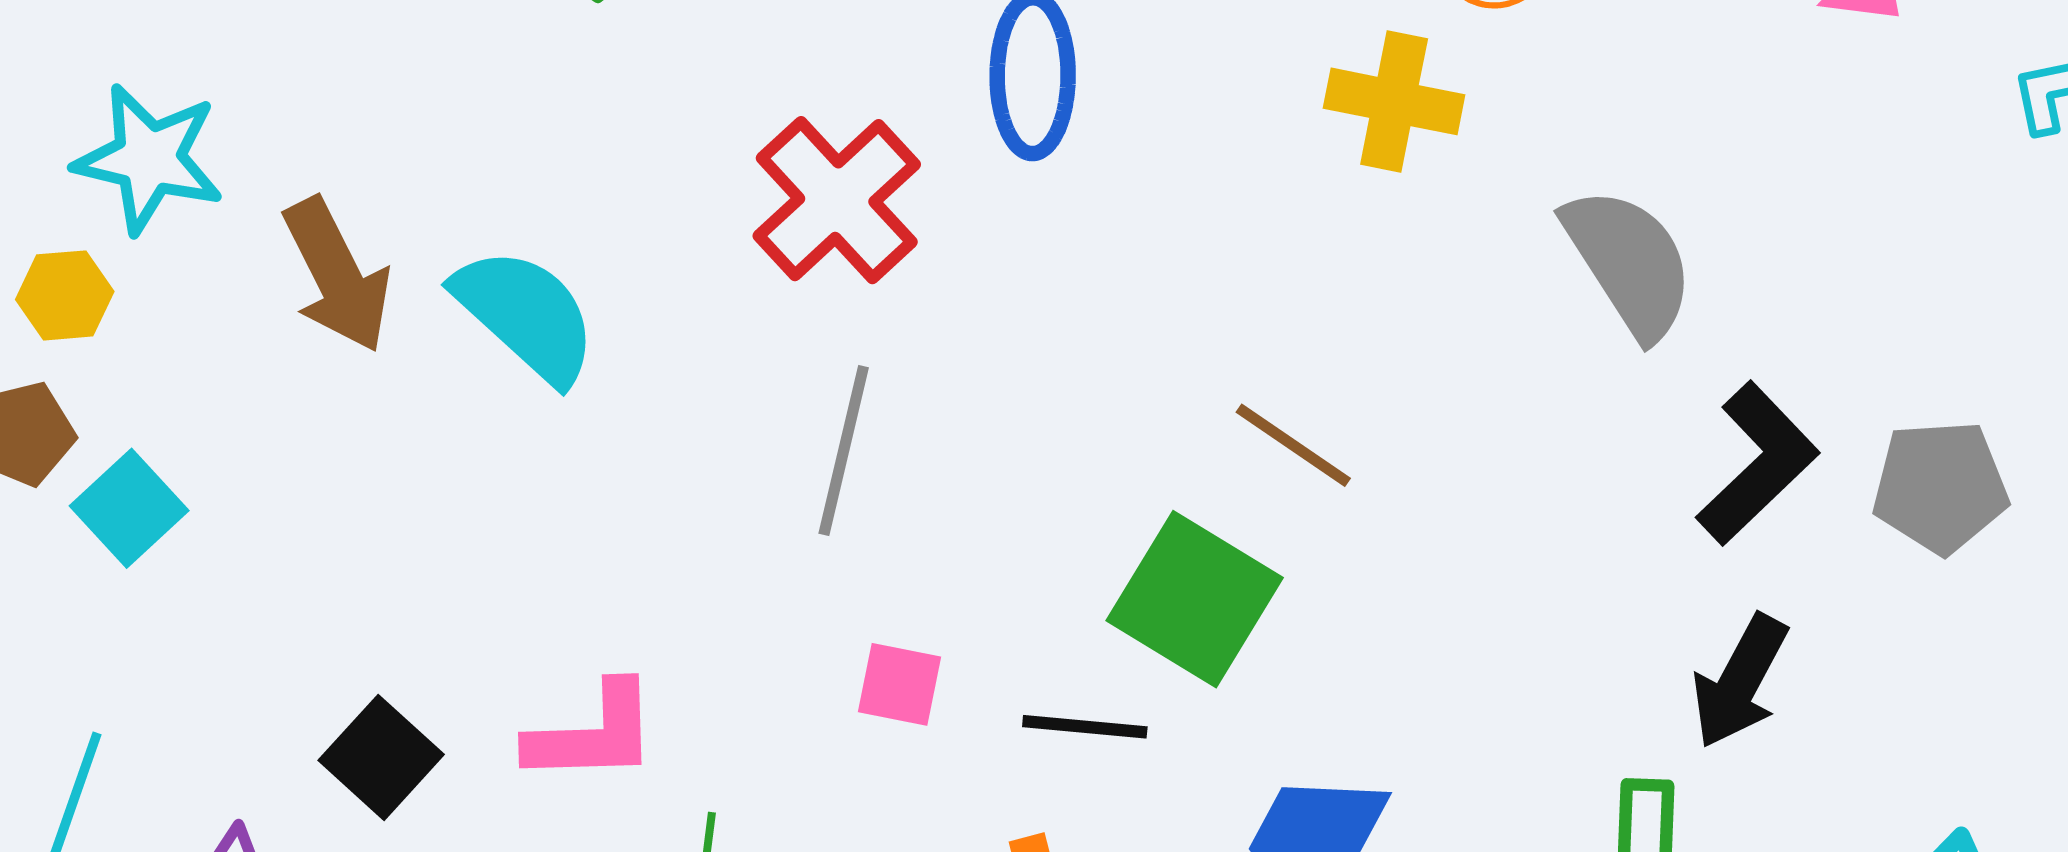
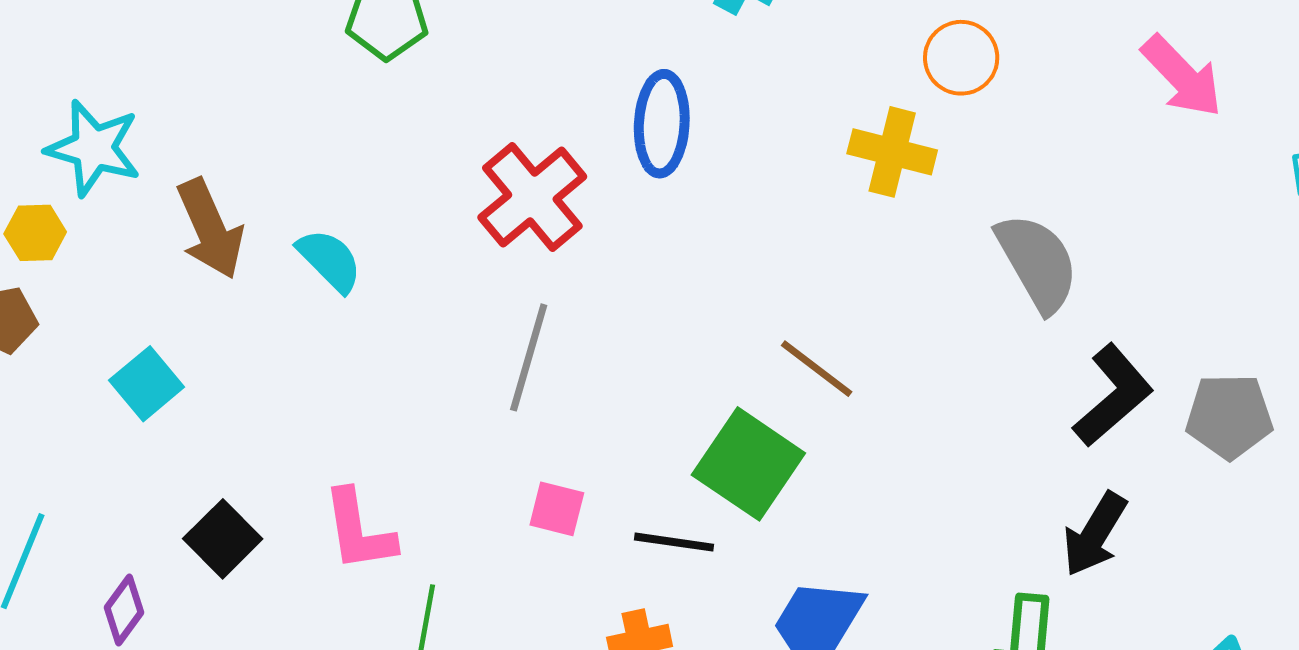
cyan semicircle: (526, 315) -> (330, 260), size x0.7
cyan square: (129, 508) -> (147, 384), moved
pink L-shape: (593, 734) -> (359, 531), turned 80

